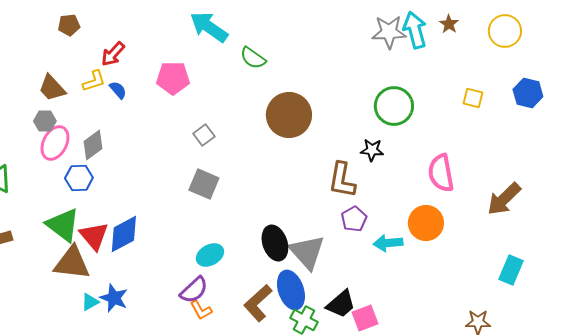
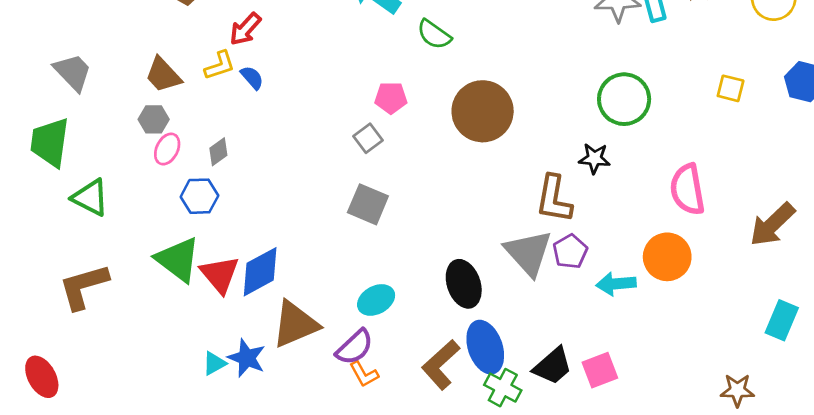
pink pentagon: (173, 78) -> (391, 98), moved, size x0.7
pink ellipse: (55, 143) -> (167, 149), size x0.7
gray diamond: (93, 145) -> (218, 152), size x0.7
gray triangle: (307, 252) -> (528, 253), moved
brown triangle: (72, 263) -> (295, 324), moved, turned -30
pink square: (365, 318) -> (600, 370), moved

